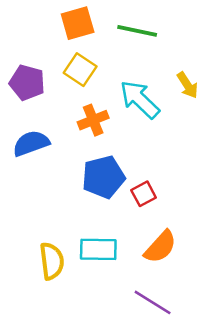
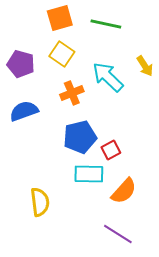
cyan rectangle: (98, 249) -> (89, 174), moved

